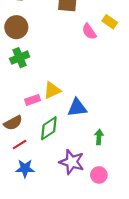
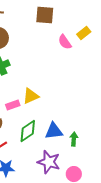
yellow rectangle: (110, 22) -> (84, 33), turned -72
blue triangle: (77, 108) -> (54, 131), moved

